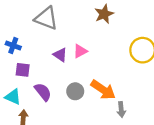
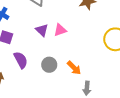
orange arrow: (103, 90) -> (74, 68), size x0.7

